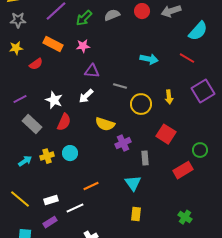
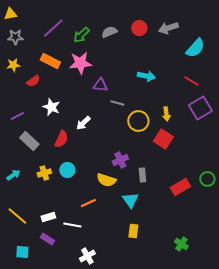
pink star: (83, 46) -> (80, 63), size x1.6
red line: (187, 58) -> (191, 81), moved
purple triangle: (92, 71) -> (100, 85), moved
white arrow: (86, 96) -> (83, 123), moved
white star: (54, 100) -> (51, 107), moved
yellow semicircle: (105, 124) -> (106, 180), moved
red square: (166, 134) -> (163, 139), moved
green circle: (200, 150) -> (207, 179), moved
cyan arrow: (25, 161) -> (13, 175), moved
white line: (75, 208) -> (72, 225), turned 36
green cross: (185, 217) -> (181, 244), moved
purple rectangle: (50, 222) -> (47, 239), turned 64

